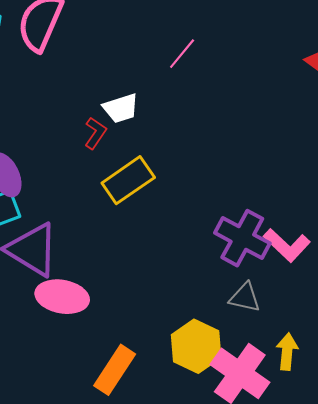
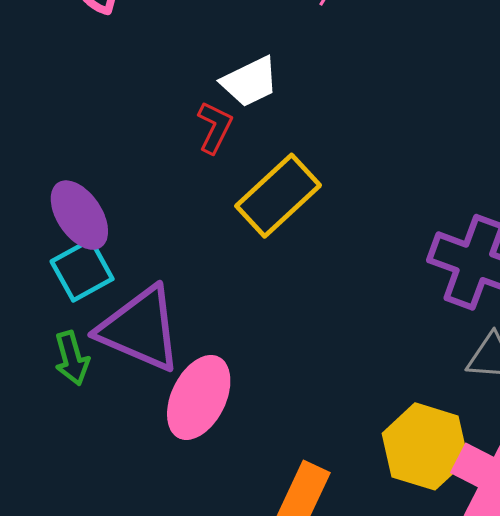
pink ellipse: (62, 297) -> (199, 397), turned -66

